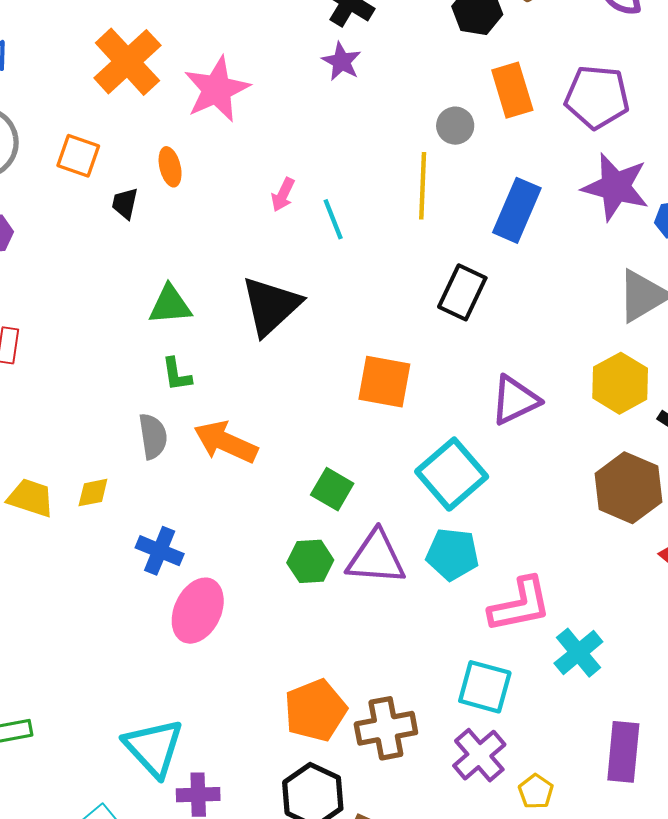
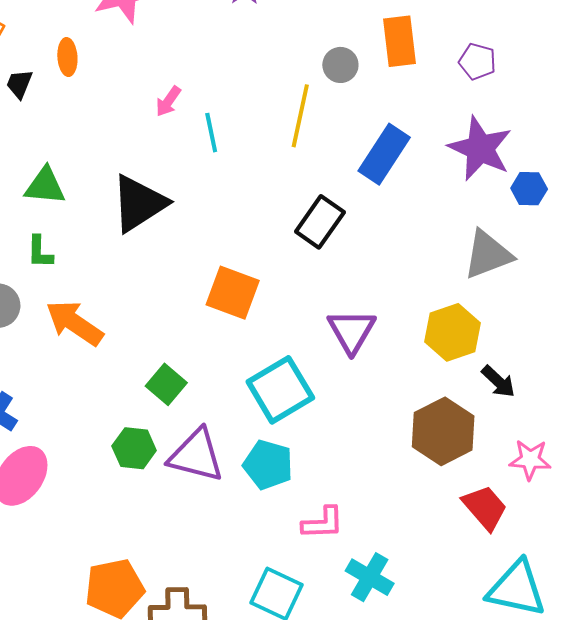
purple pentagon: (597, 97) -> (477, 61), size x0.6
purple triangle: (515, 400) -> (352, 331), turned -44
pink L-shape: (520, 605) -> (323, 523), size x0.7
cyan cross: (578, 653) -> (370, 577), turned -30

